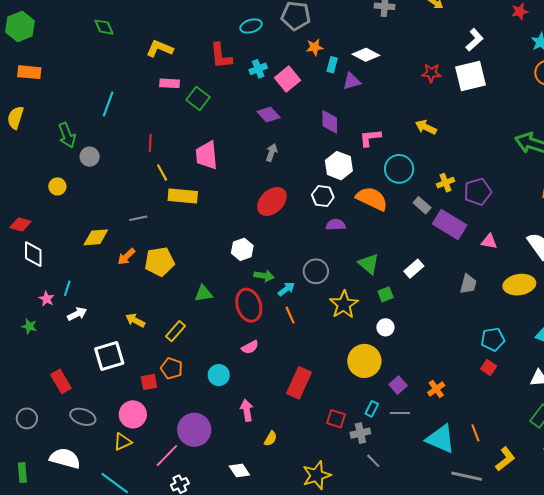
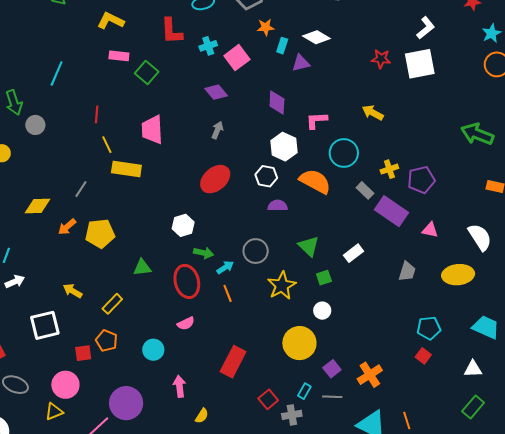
gray line: (138, 218) -> (81, 189), turned -48
orange cross: (436, 389) -> (370, 375), size x1.4
red square: (336, 419) -> (268, 399), turned 30

